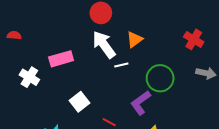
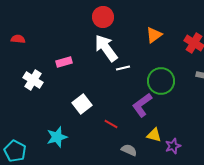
orange triangle: (135, 39) -> (154, 35), moved
pink rectangle: (61, 59) -> (64, 62), size x0.7

